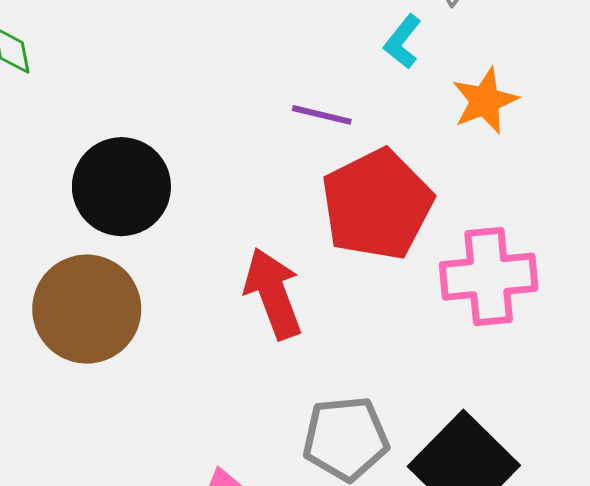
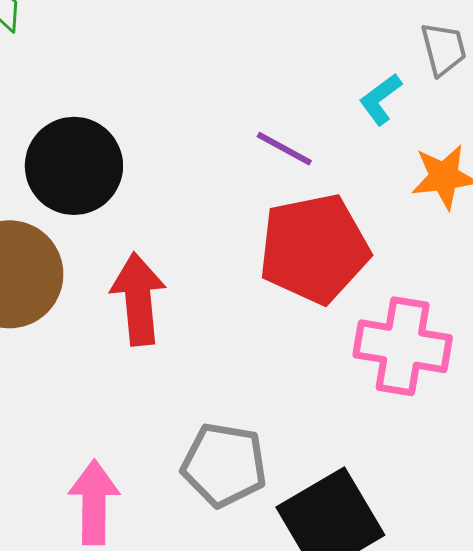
red arrow: (273, 293) -> (138, 299), moved

